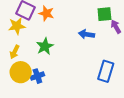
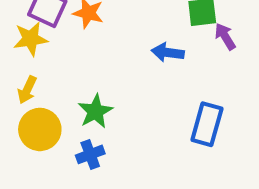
green star: (45, 46) -> (95, 111), moved
blue cross: (37, 76) -> (90, 154), moved

